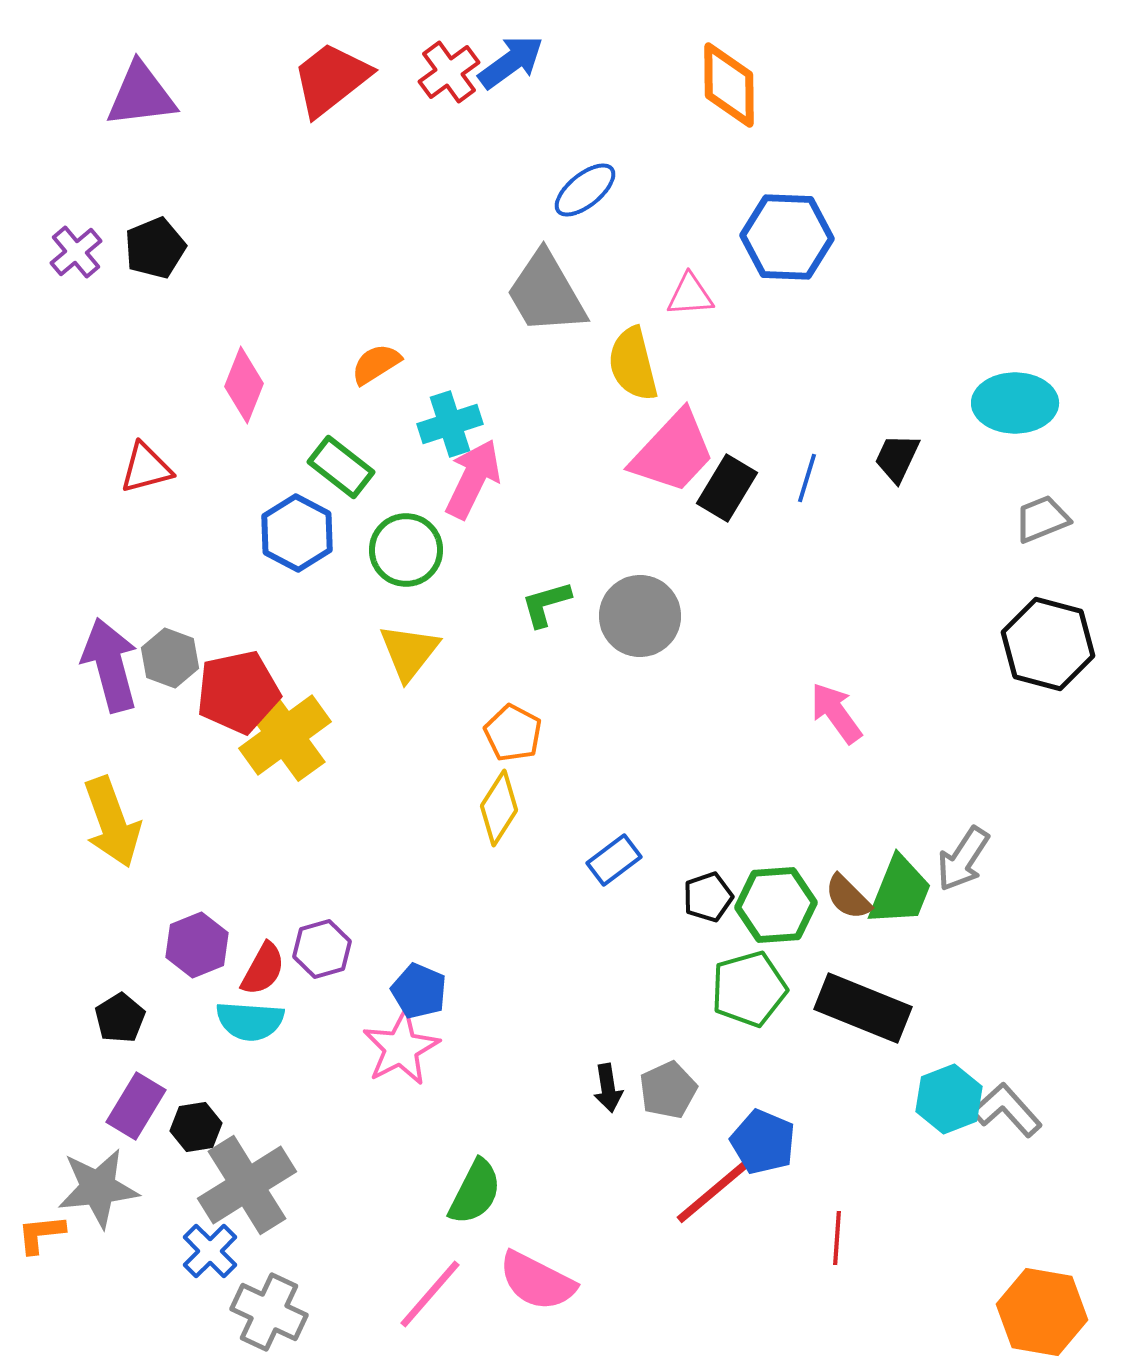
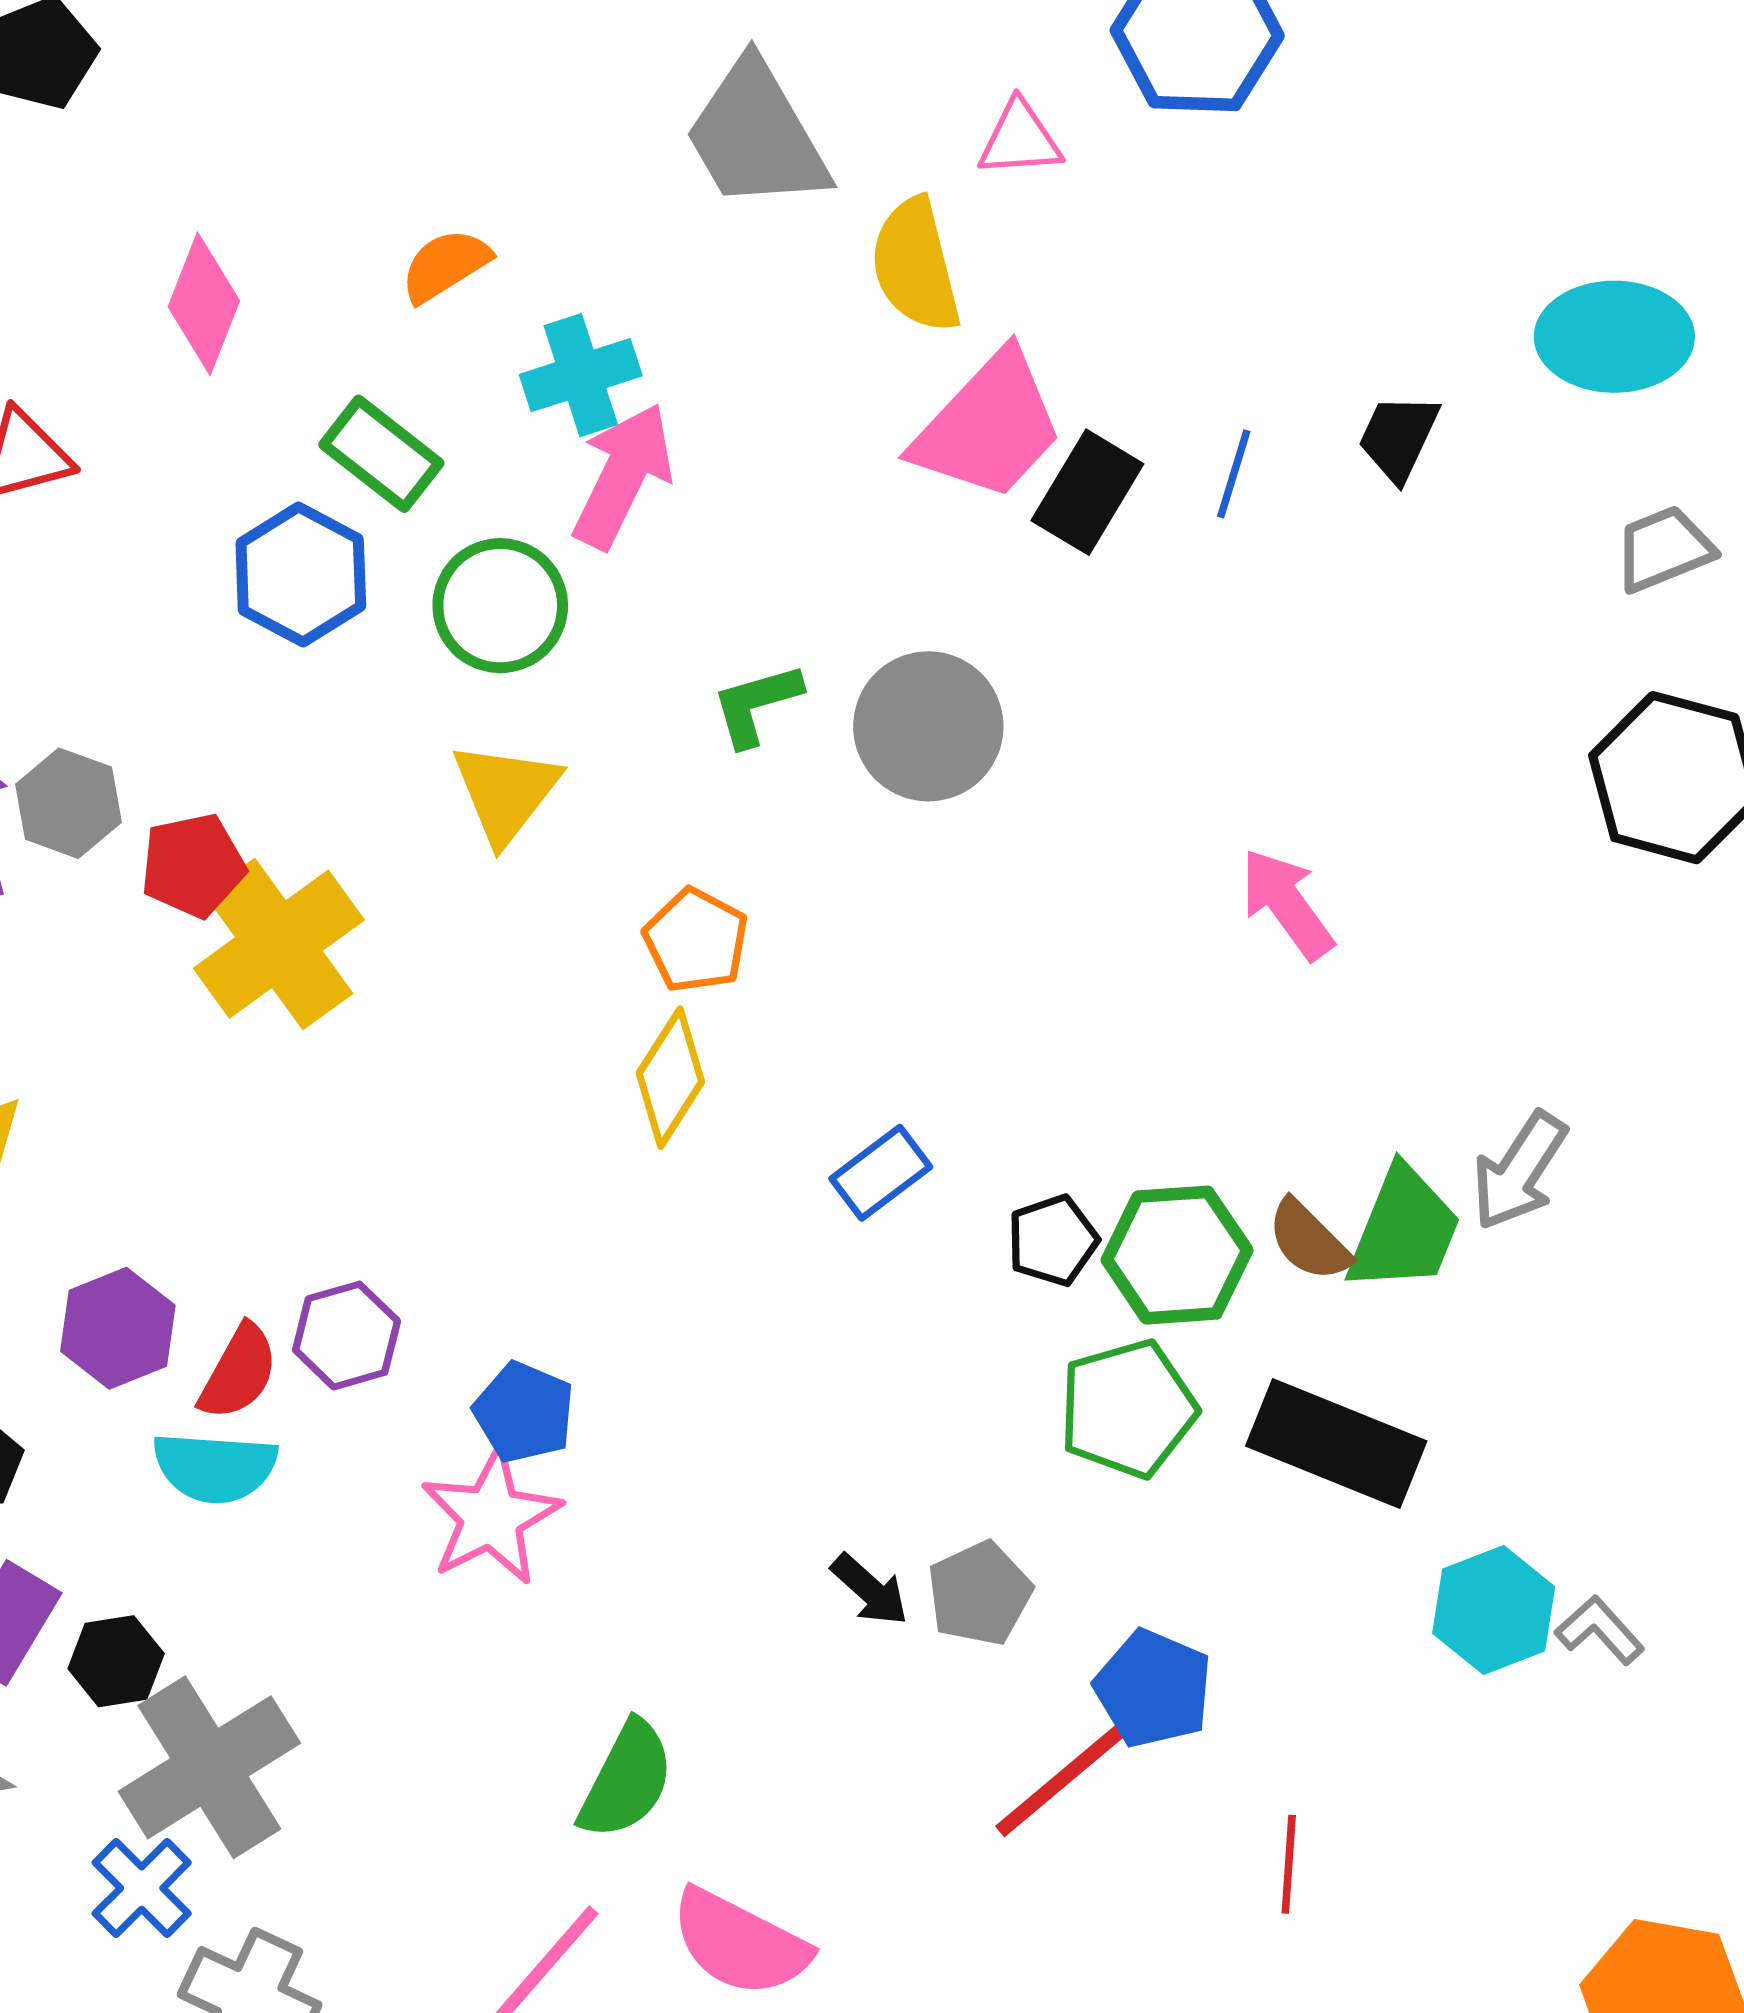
red pentagon: (238, 692) -> (193, 865), size x0.7
black arrow: (608, 1088) -> (870, 1590), turned -39
gray L-shape: (1007, 1110) -> (1600, 1630), size x0.7

